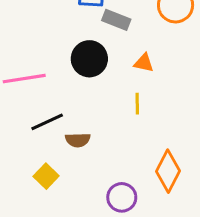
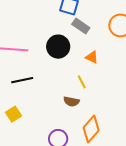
yellow line: (137, 104) -> (82, 82), turned -40
brown semicircle: (78, 140) -> (71, 101), moved

